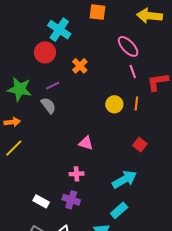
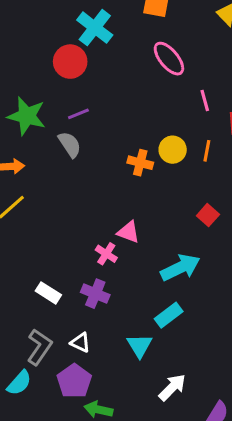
pink ellipse: (128, 46) -> (169, 59), moved
orange cross: (80, 66) -> (140, 163), moved, turned -35
pink triangle: (86, 143) -> (128, 232), moved
pink cross: (76, 174) -> (106, 254), turned 32

